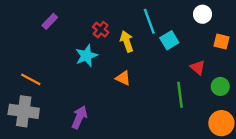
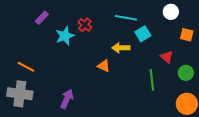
cyan line: (149, 21) -> (126, 18), turned -60
yellow arrow: (127, 41) -> (121, 48), moved, turned -72
cyan star: (86, 56) -> (65, 36), moved

